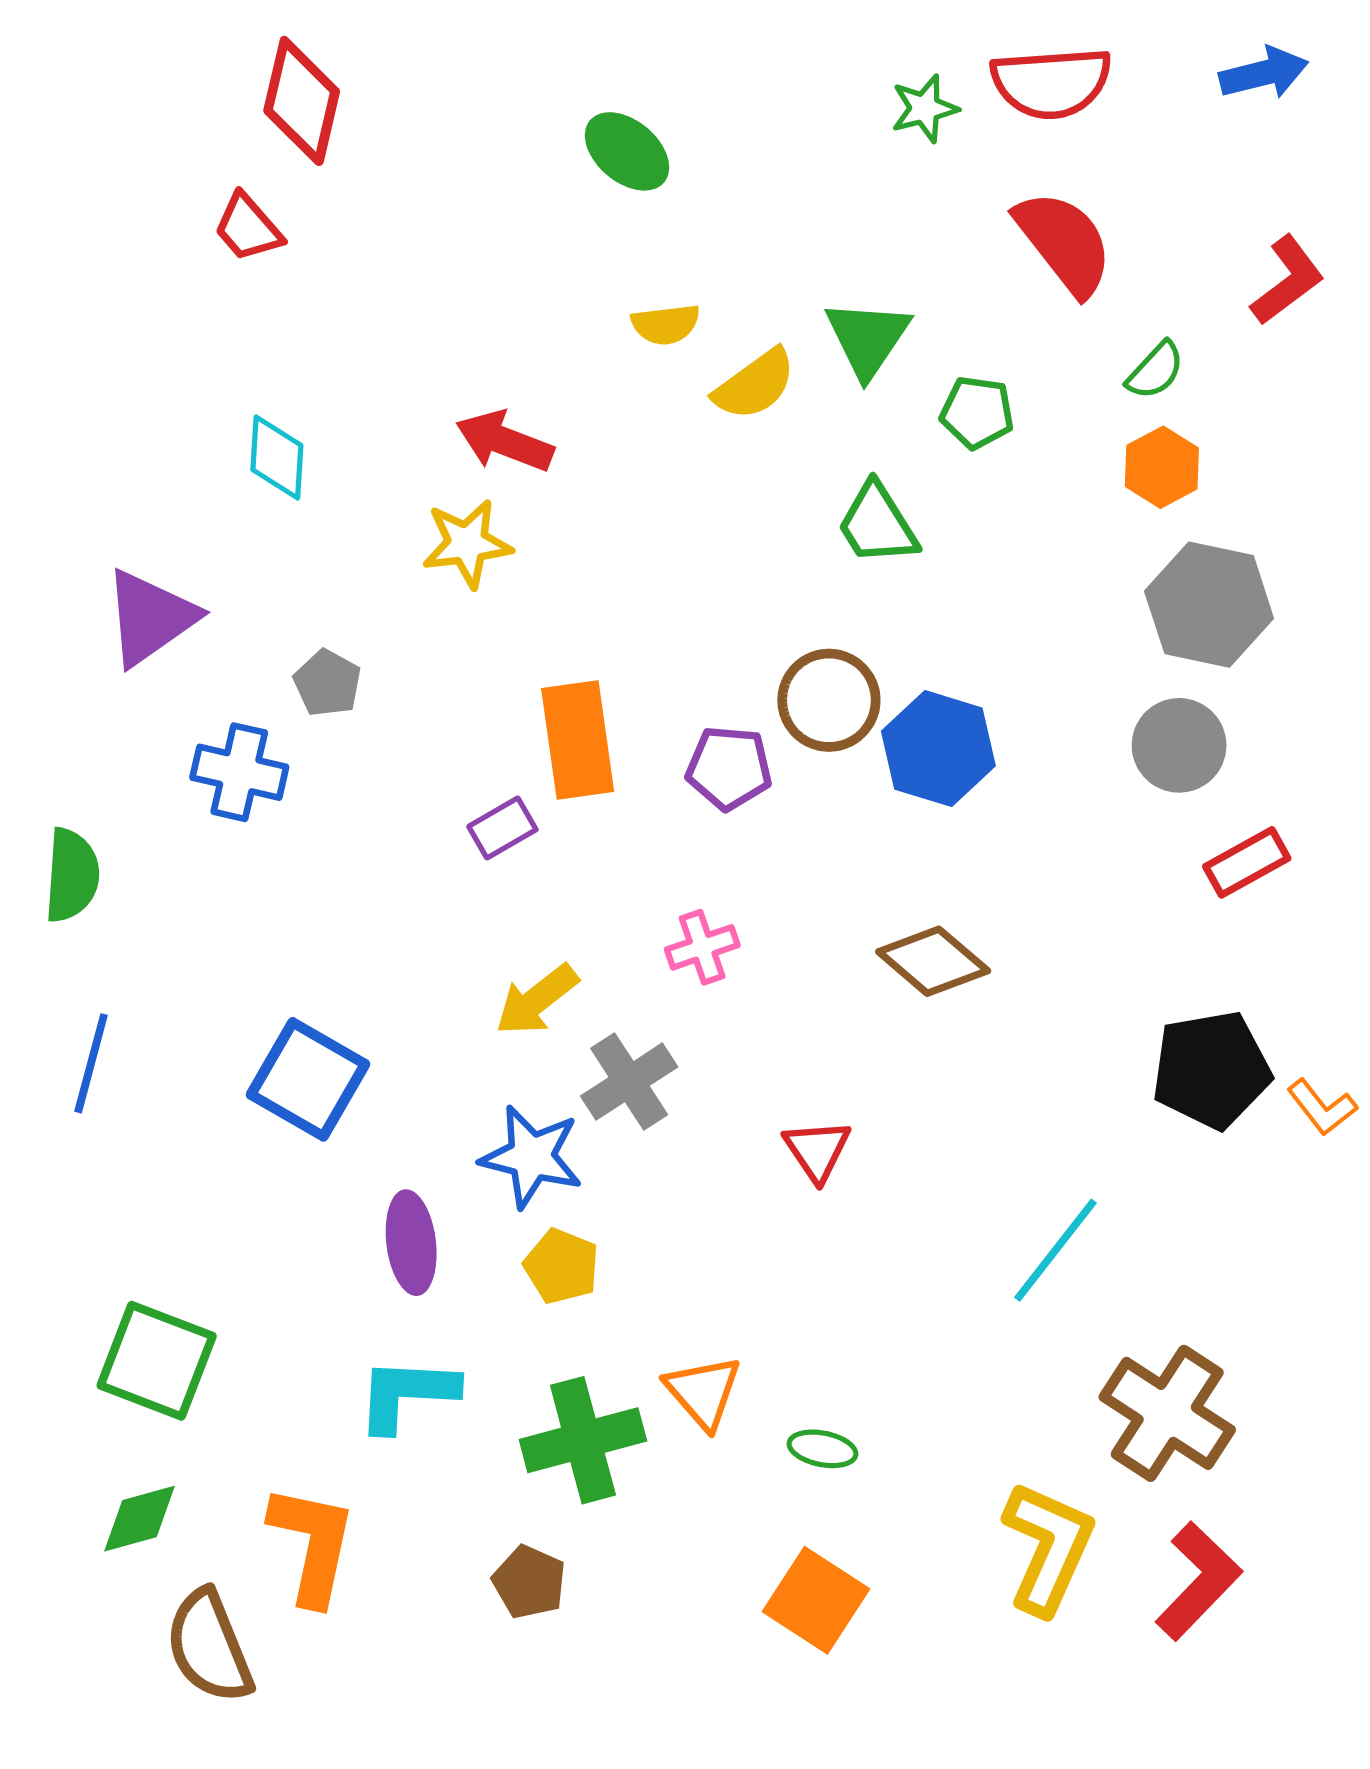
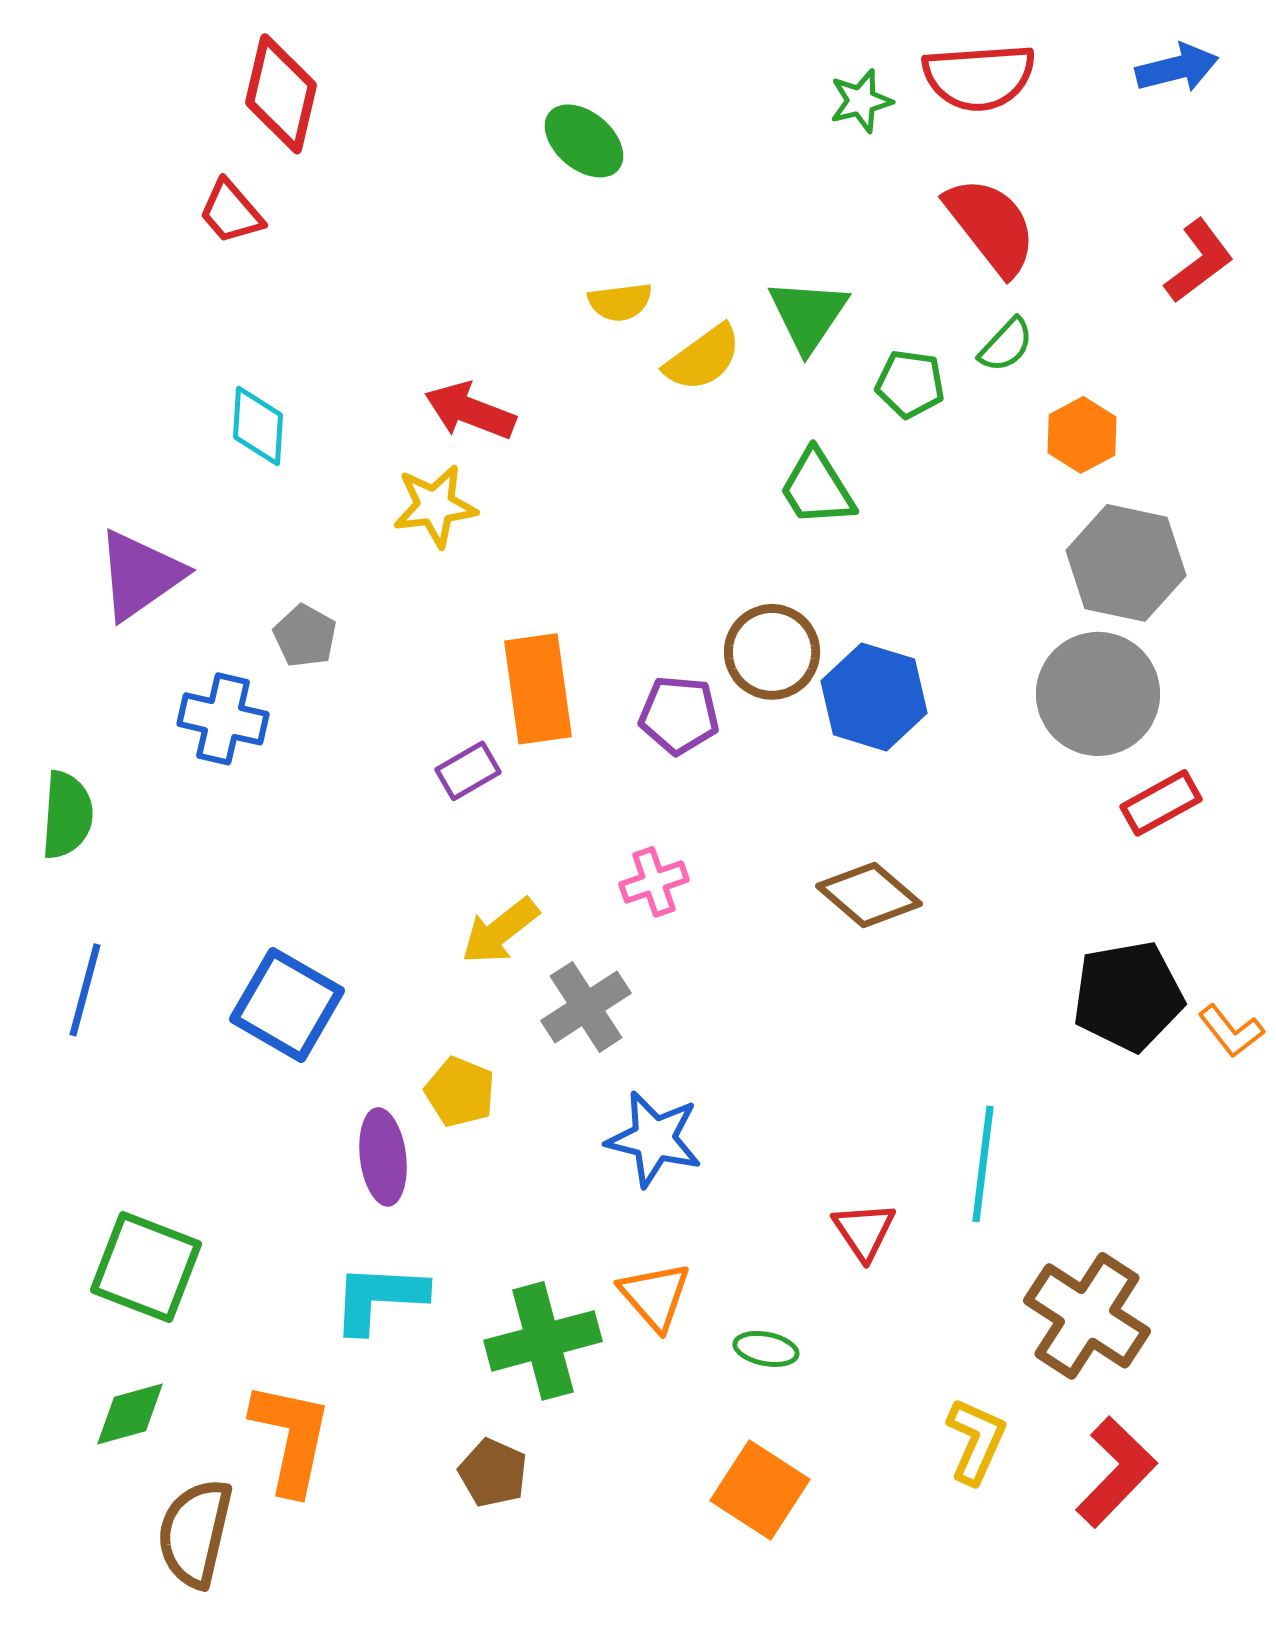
green semicircle: (1155, 371) -> (1006, 345), moved
gray circle: (1179, 745) -> (1098, 694), size x1.4
red triangle: (817, 1150) -> (864, 1231), moved
blue star: (531, 1157) -> (654, 1139), moved
cyan line: (1056, 1250) -> (983, 1164), turned -31
yellow pentagon: (561, 1266) -> (460, 1092), moved
yellow L-shape: (1048, 1548) -> (976, 1441), size x0.7
brown semicircle: (209, 1646) -> (195, 1533), turned 35

